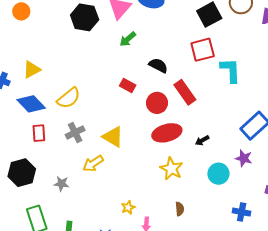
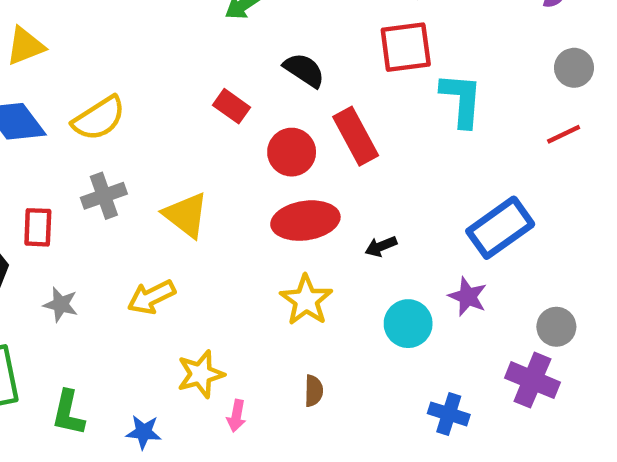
red rectangle: (39, 133) -> (38, 227), moved
yellow arrow: (93, 163) -> (151, 297), moved
yellow star: (128, 207) -> (201, 374), size x1.5

